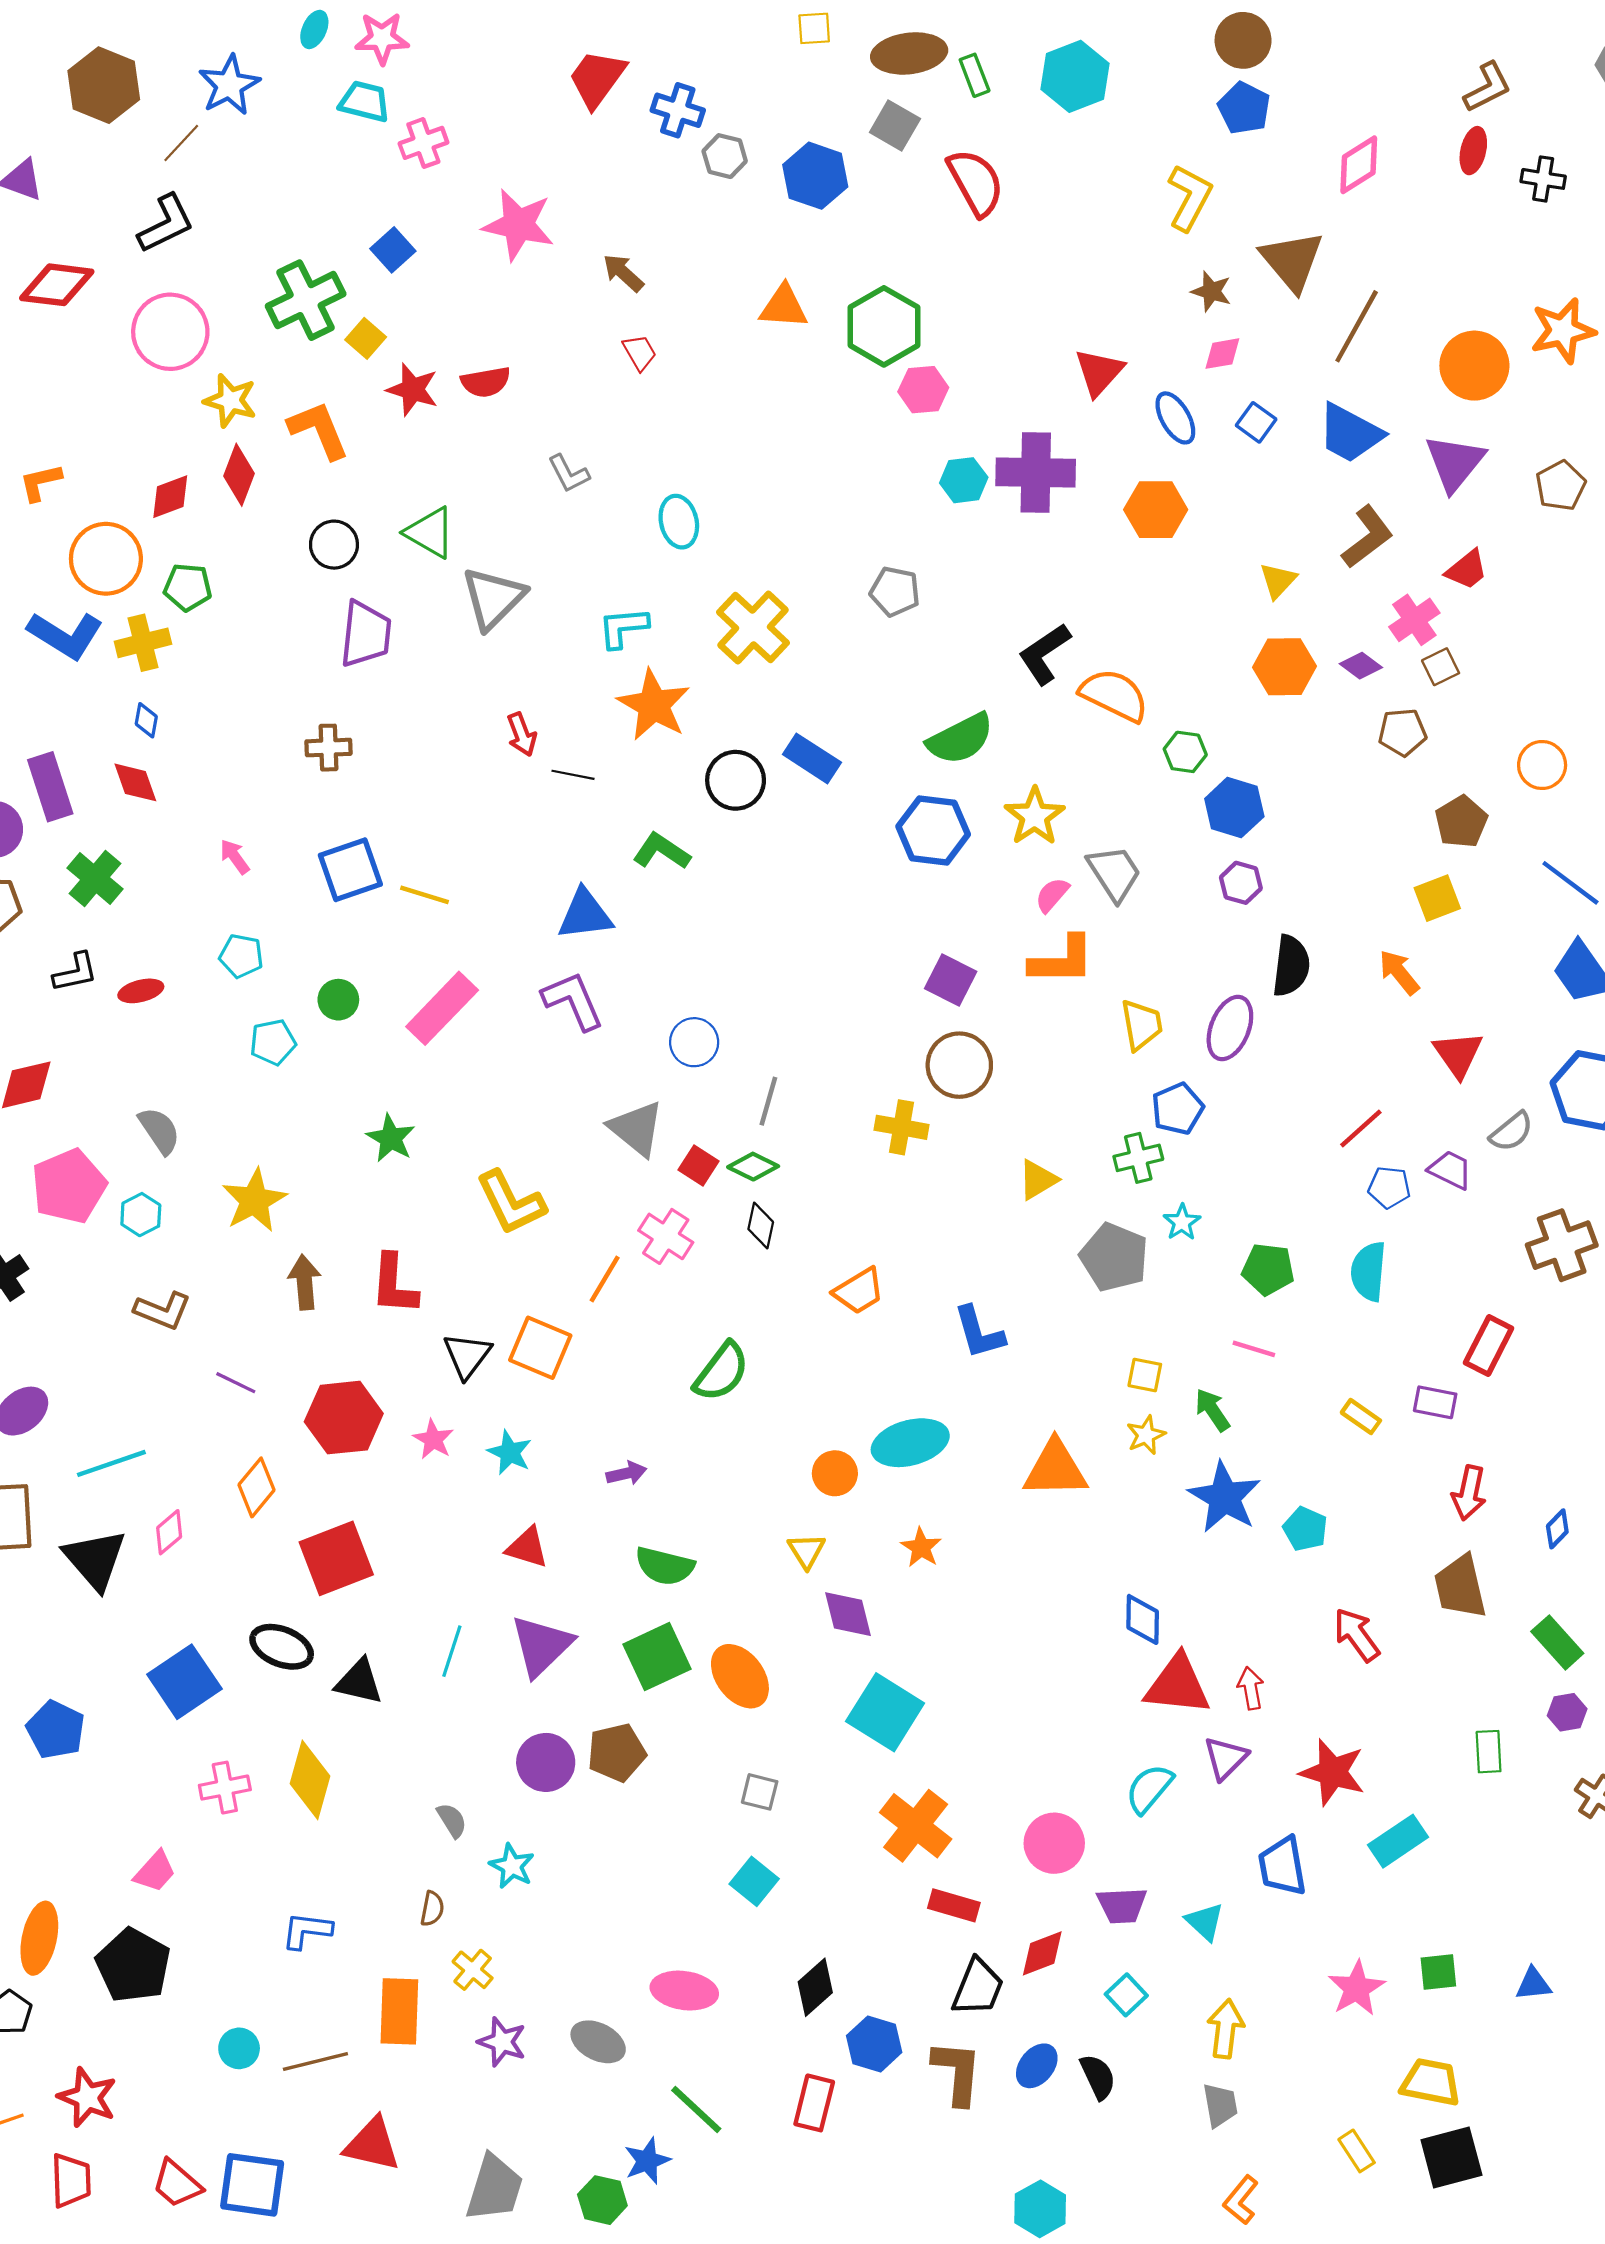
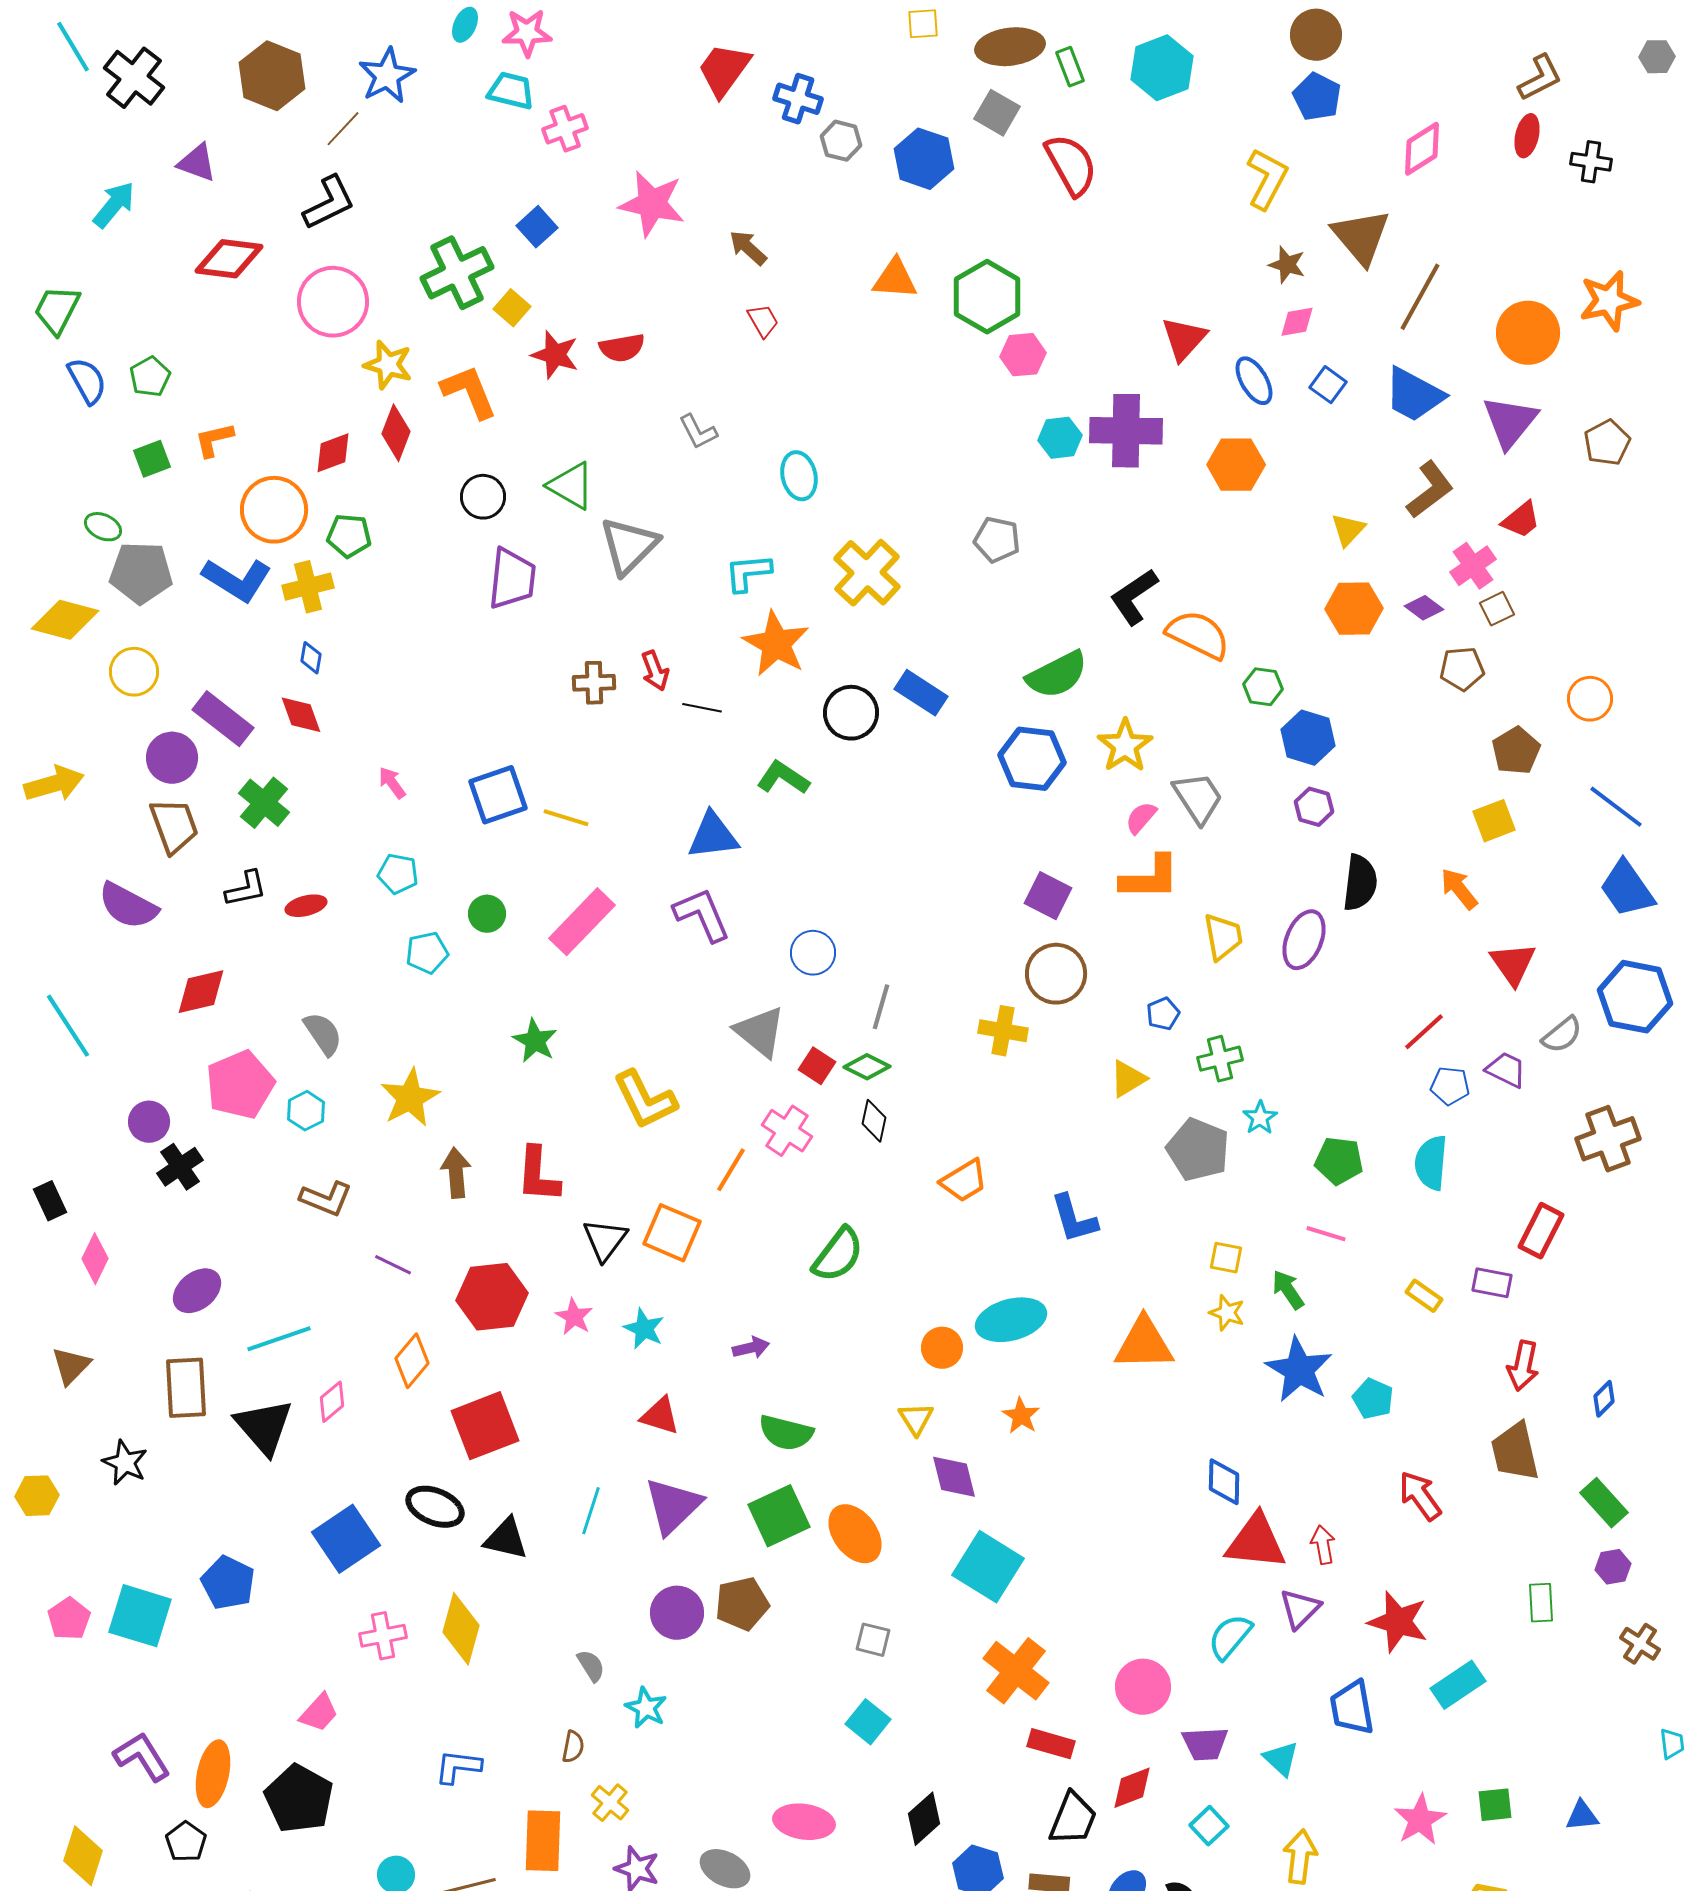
brown cross: (329, 748) -> (594, 683), moved
purple rectangle: (50, 787) -> (223, 719), turned -34
blue pentagon: (1178, 1109) -> (1163, 1014), moved, size x0.7
yellow star: (1146, 1435) -> (1227, 1313), turned -30

